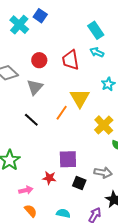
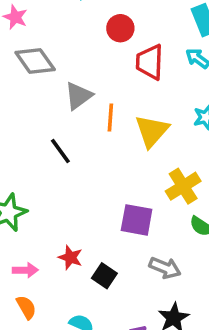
red circle: (39, 60) -> (120, 28), moved
orange line: (62, 113) -> (110, 117), moved, turned -42
purple square: (68, 159) -> (137, 220), moved
black square: (79, 183) -> (104, 276), moved

